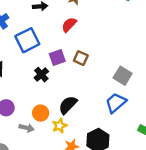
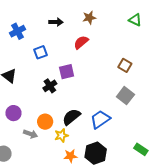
blue square: (27, 40) -> (40, 52), size x0.6
brown square: (81, 58) -> (125, 65), moved
blue trapezoid: (116, 103) -> (100, 119), moved

